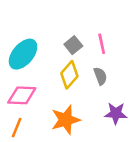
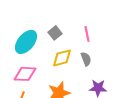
gray square: (73, 45) -> (55, 33), moved
yellow diamond: (69, 75) -> (62, 58), turned 35

